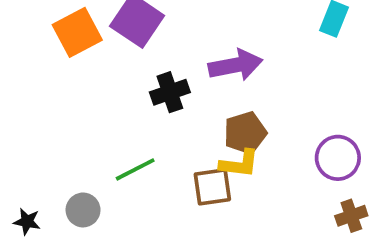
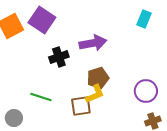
yellow L-shape: (239, 164) -> (95, 94), turned -30
green line: (135, 169) -> (41, 97), turned 45

